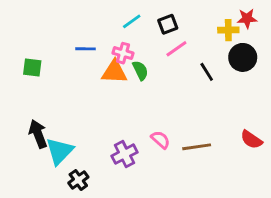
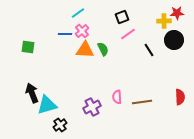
cyan line: (132, 21) -> (78, 13), moved
pink cross: (123, 53) -> (82, 31), moved, turned 32
pink semicircle: (161, 140) -> (117, 97), turned -136
red semicircle: (251, 140) -> (180, 97), turned -126
cyan triangle: (60, 151) -> (47, 105), turned 30

